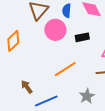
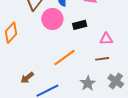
brown arrow: (27, 87) -> (27, 78), turned -88

